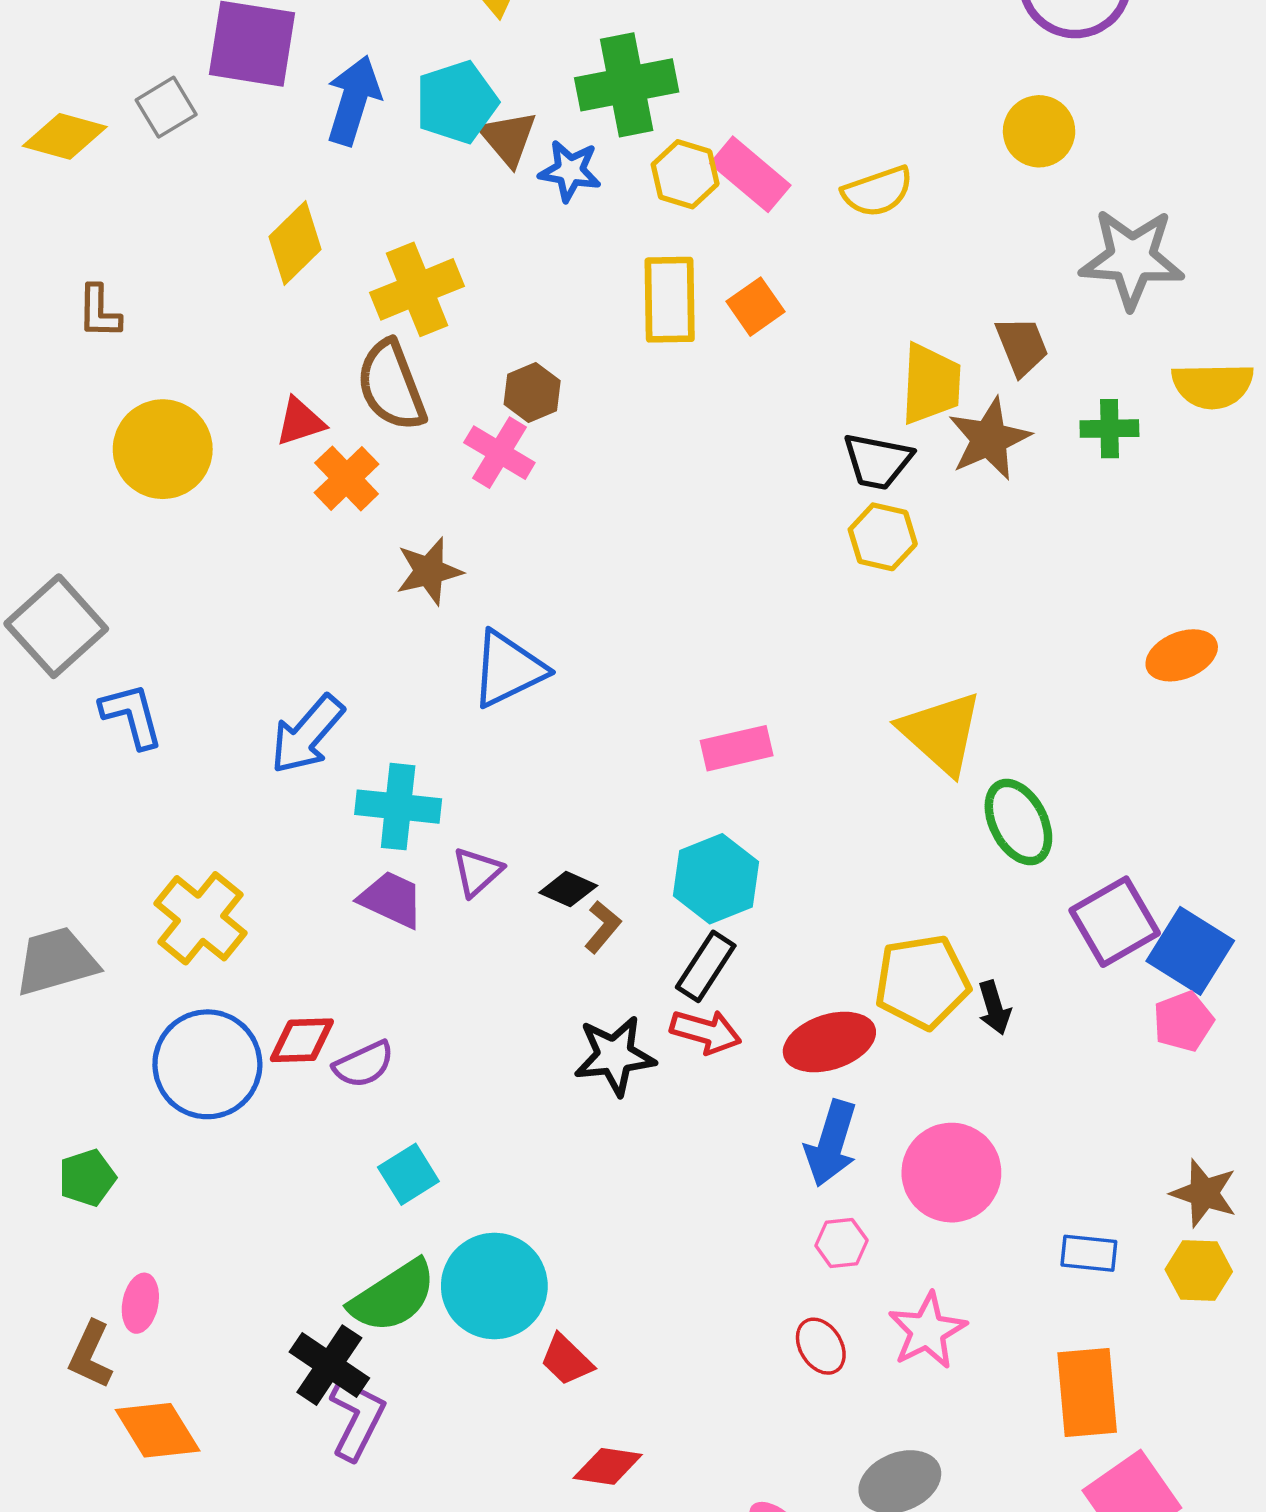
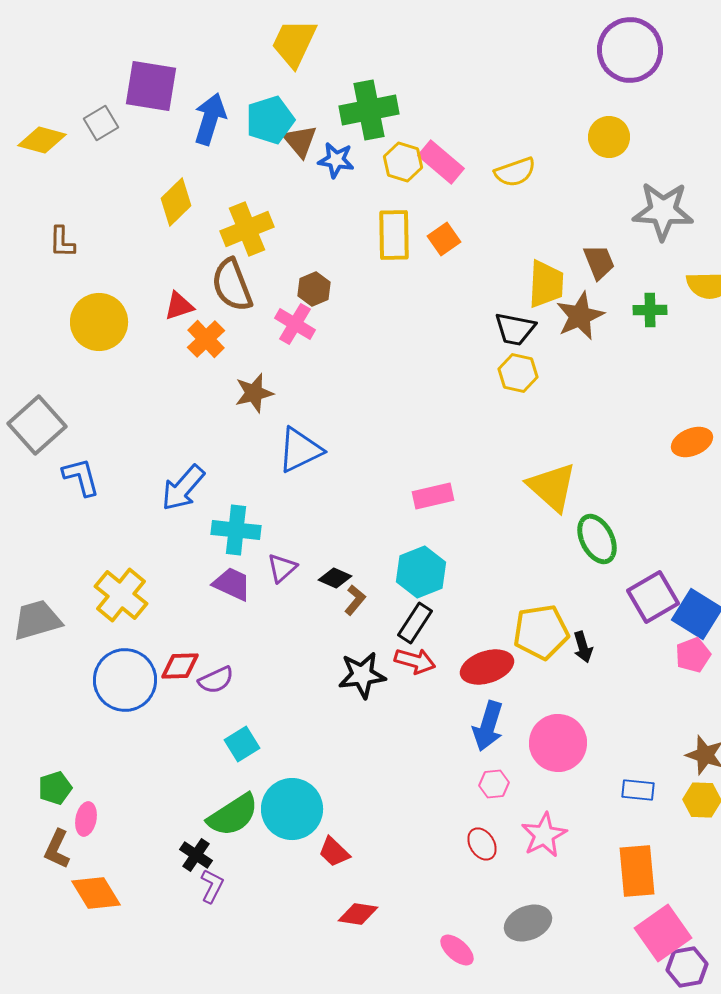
green pentagon: (87, 1178) -> (55, 788), moved
black cross: (329, 1365) -> (196, 855), size x0.7
purple L-shape: (357, 1418) -> (212, 886), size x0.7

